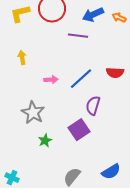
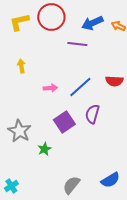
gray star: (33, 113) -> (19, 131), moved
purple square: (79, 130) -> (64, 122), moved
cyan cross: (12, 178) -> (11, 186), turned 32

